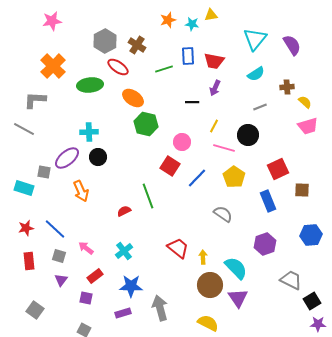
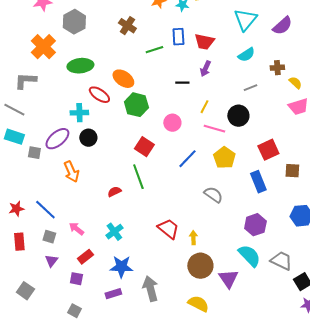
gray hexagon: (105, 41) -> (74, 22), moved
purple semicircle: (292, 45) -> (282, 26), turned 80
red ellipse: (118, 67) -> (99, 95), moved
red square: (170, 166) -> (144, 147), moved
cyan rectangle: (24, 188) -> (14, 137), moved
cyan semicircle: (236, 268) -> (249, 256), moved

